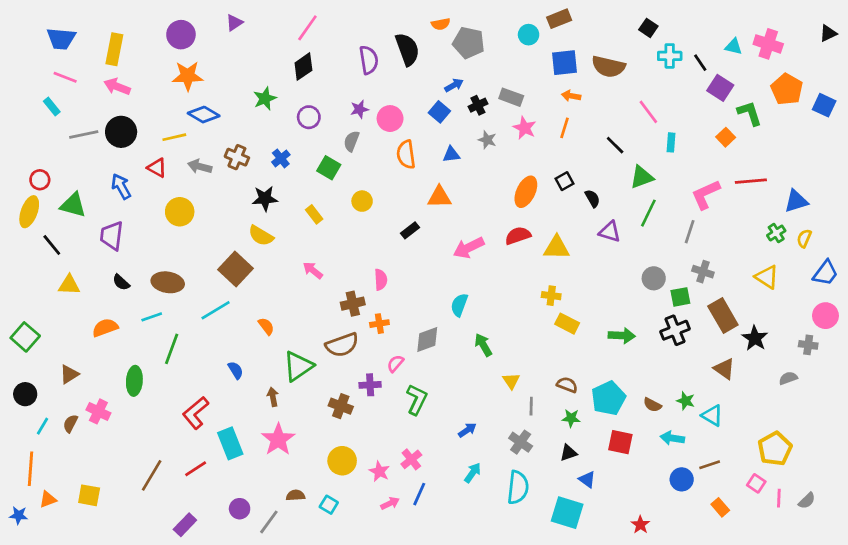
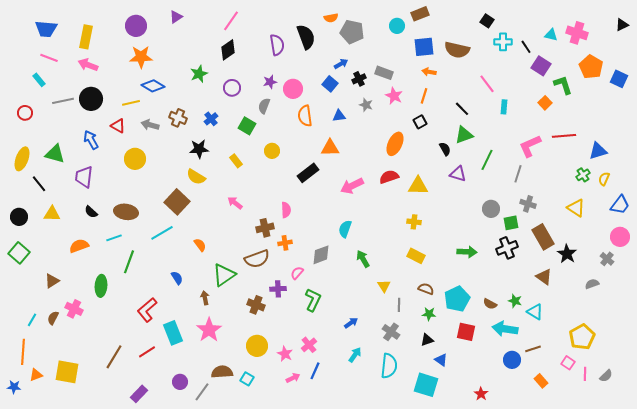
green triangle: (642, 177) -> (464, 135), moved
red circle: (40, 180) -> (25, 113), moved
black square: (564, 181) -> (420, 122), moved
black rectangle: (410, 230) -> (308, 173), size x1.5
yellow rectangle: (567, 324) -> (416, 256), moved
gray cross: (808, 345) -> (607, 259), turned 32
black circle: (25, 394) -> (19, 217), moved
cyan arrow: (672, 438) -> (505, 329), size x1.4
yellow square: (89, 495) -> (67, 372), size x1.4
brown semicircle: (296, 495) -> (222, 372), size x1.5

